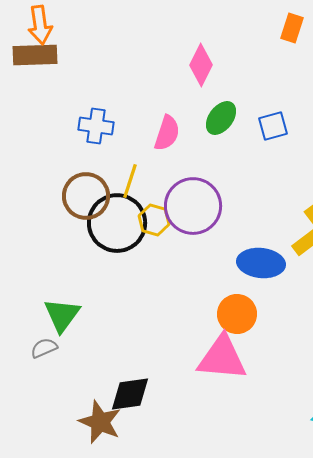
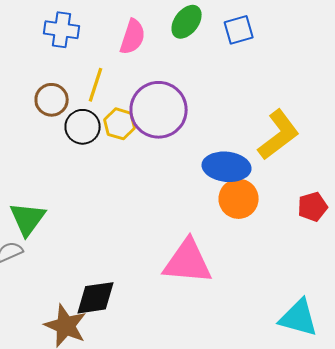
brown circle: (86, 196) -> (52, 100), size x0.7
black circle: (117, 223) -> (83, 127), size x0.6
orange circle: (237, 314) -> (239, 199), moved

